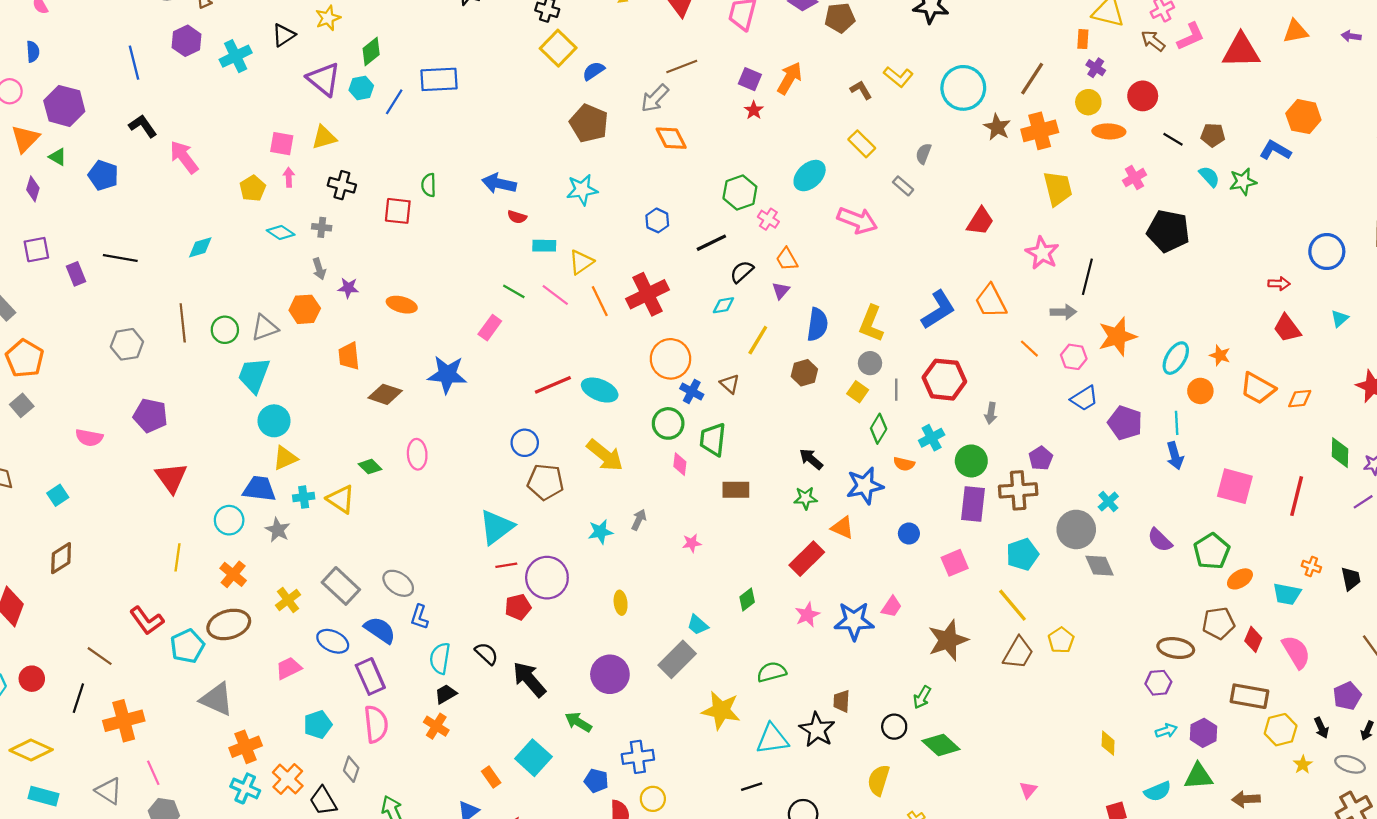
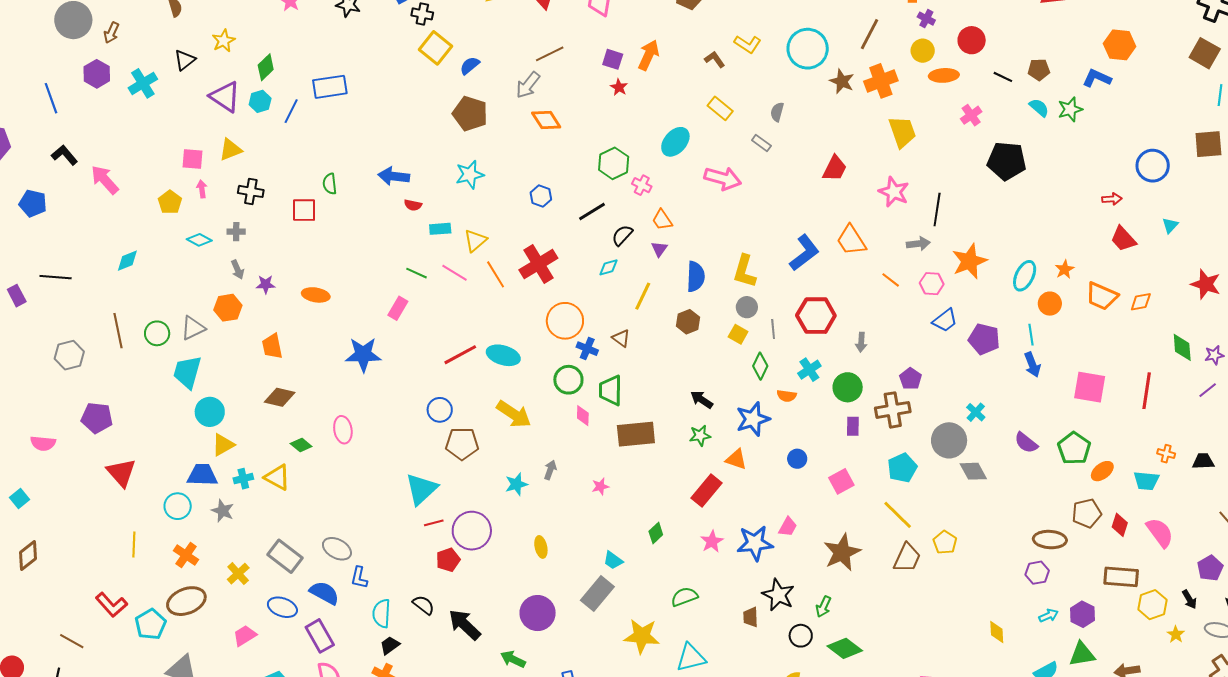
orange star: (1220, 355) -> (1065, 269), turned 30
brown diamond: (385, 394) -> (280, 397), moved
brown rectangle: (736, 490) -> (636, 434), size x1.5
purple rectangle: (973, 504) -> (853, 426), size x0.6
black trapezoid: (1351, 579) -> (1203, 461), turned -75
black star: (817, 730) -> (778, 595), moved

